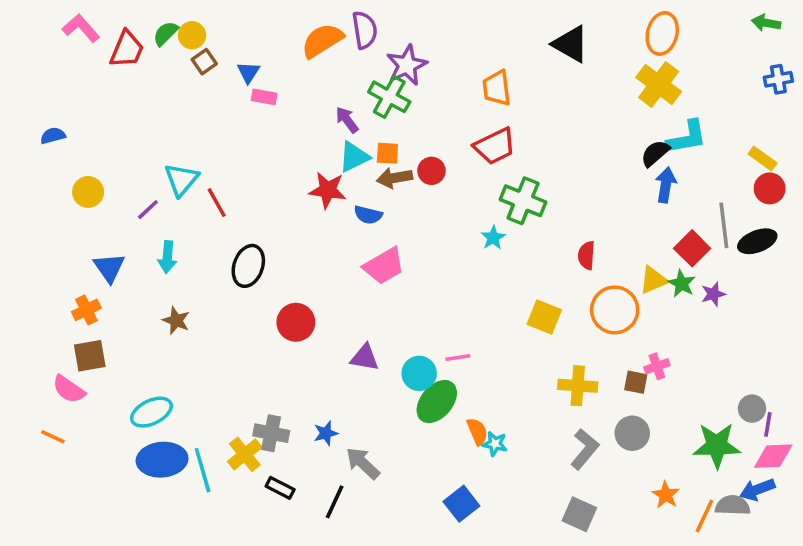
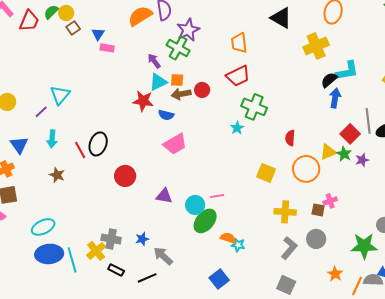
yellow cross: (659, 85) -> (316, 46), moved, turned 30
red line: (217, 203) -> (80, 150), moved
orange semicircle: (477, 431) -> (228, 238), turned -49
black line: (335, 502) -> (147, 278), turned 42

